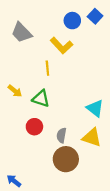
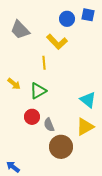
blue square: (95, 16) -> (88, 15), turned -32
green triangle: (41, 99) -> (38, 91), turned -48
gray semicircle: (61, 135) -> (49, 125), moved, turned -32
yellow triangle: (92, 137) -> (85, 127), turned -48

